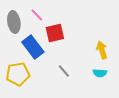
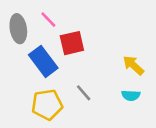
yellow arrow: (102, 50) -> (133, 65), turned -30
yellow pentagon: (18, 74) -> (47, 105), moved

